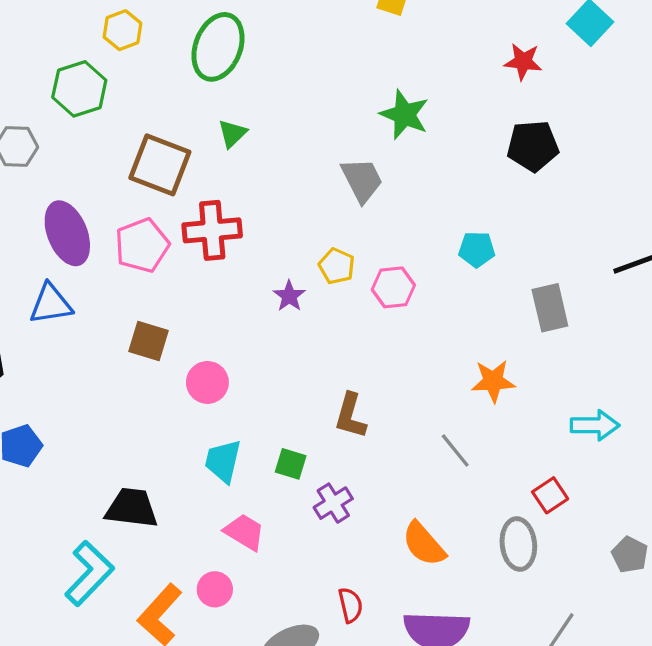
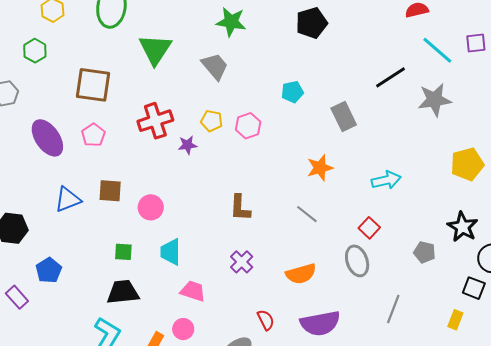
green hexagon: (79, 89) -> (35, 51), size x0.7
green triangle: (232, 134) -> (155, 49), moved, size x1.8
red cross: (212, 230) -> (155, 121), moved
pink pentagon: (142, 245) -> (93, 135), size x0.7
purple star: (289, 296) -> (188, 145), turned -30
blue triangle: (51, 304) -> (68, 199), moved
green square: (291, 464) -> (123, 252), moved
orange semicircle: (424, 544) -> (301, 274), turned -52

